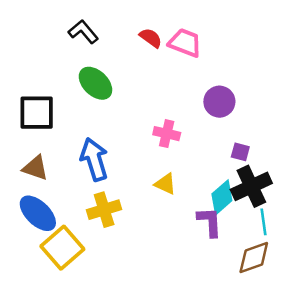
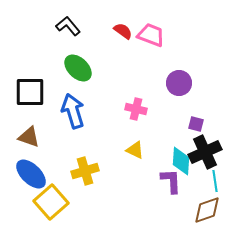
blue arrow: (94, 159) -> (73, 111), moved
cyan diamond: (222, 197) -> (181, 161), turned -44

